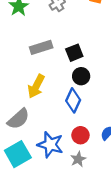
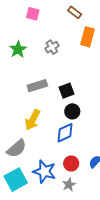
blue diamond: (73, 100) -> (65, 133), turned 40

